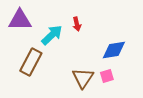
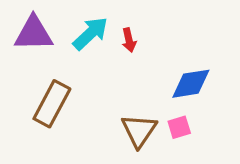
cyan arrow: (52, 35) -> (90, 33), moved

